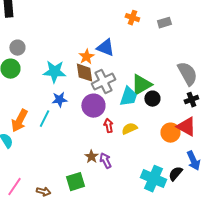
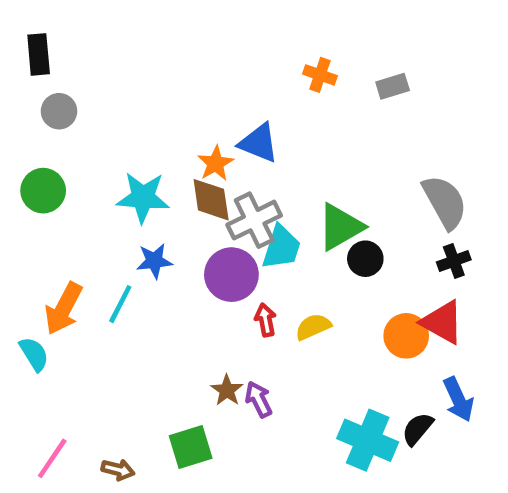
gray circle: (17, 48) -> (59, 111), moved
cyan trapezoid: (128, 97) -> (281, 247), moved

